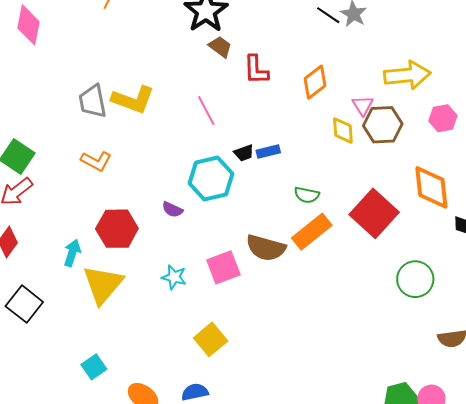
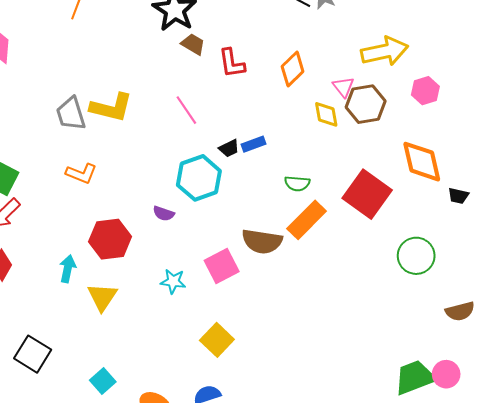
yellow triangle: (103, 284) -> (102, 297), size x0.7
black square: (24, 304) -> (33, 354), moved

